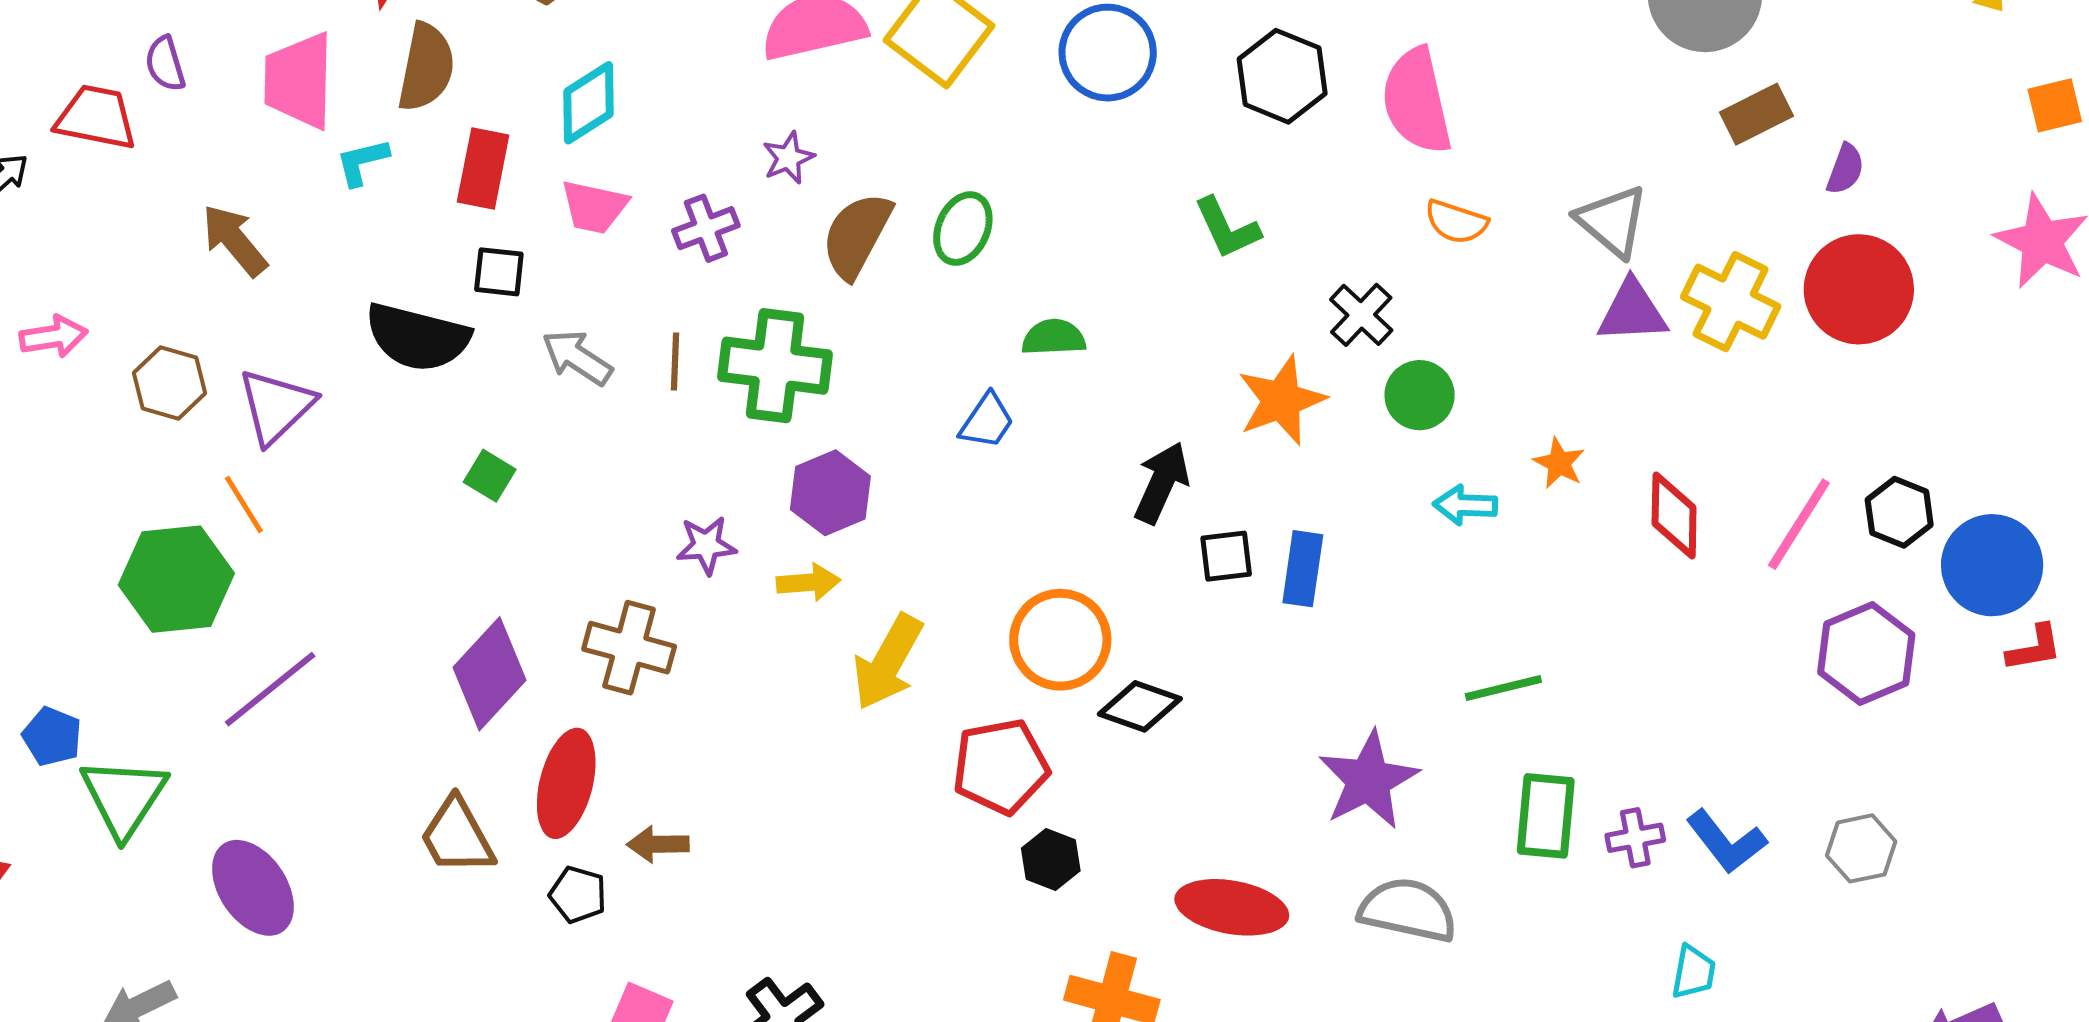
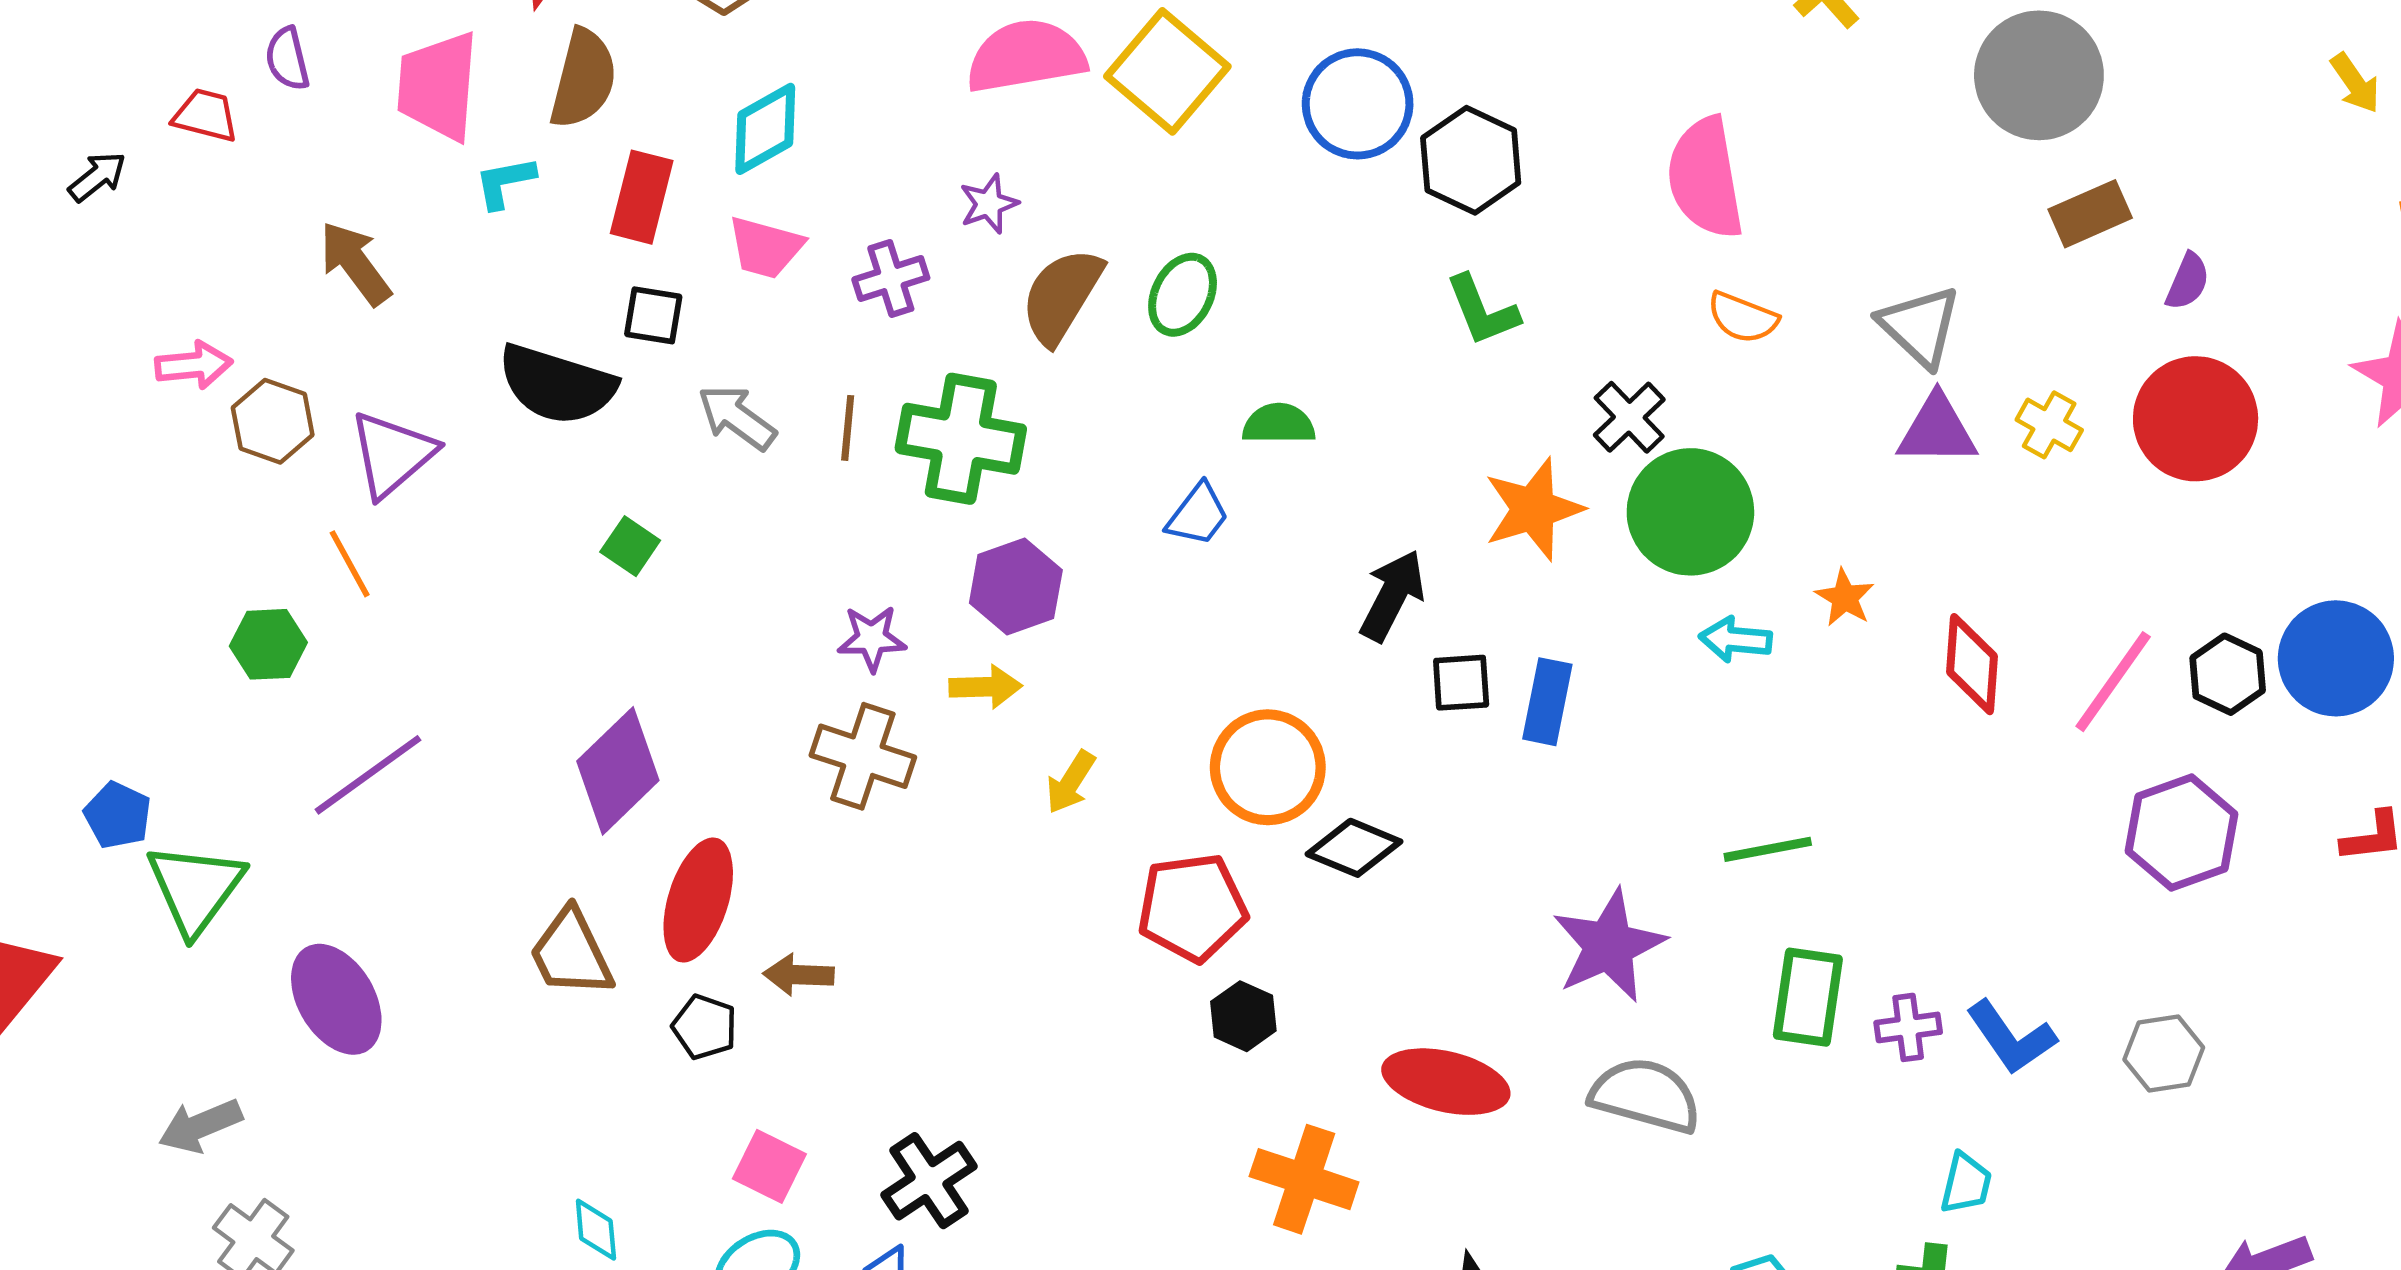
black hexagon: (1282, 76) -> (1471, 160), moved
red trapezoid: (96, 117) -> (206, 115), size x0.7
yellow cross: (1731, 302) -> (2049, 425), size x0.6
pink arrow: (53, 337) -> (194, 365), moved
green circle: (1420, 395) -> (1690, 512), size x1.6
blue circle: (1992, 565) -> (2336, 658), moved
green hexagon: (176, 579) -> (268, 644), size x0.6
brown cross: (629, 648) -> (863, 756), moved
yellow arrow: (888, 662) -> (1071, 782), size x0.6

